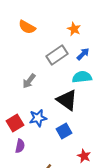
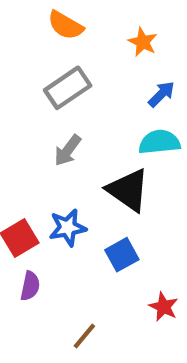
orange semicircle: (27, 27) -> (66, 25), moved
gray rectangle: (57, 55) -> (68, 88), moved
gray arrow: (29, 81) -> (68, 150), moved

